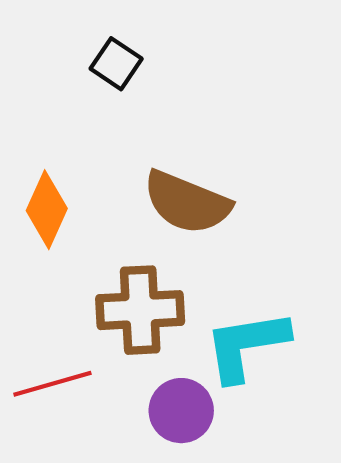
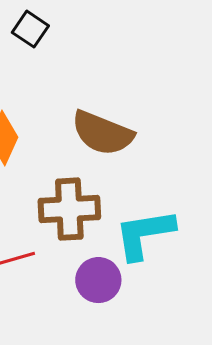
black square: (116, 64) -> (30, 29), moved

